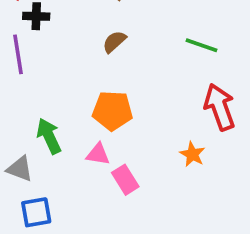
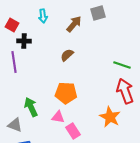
green line: (201, 45) -> (122, 65), moved
orange star: (192, 154) -> (110, 117), size x1.5

